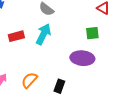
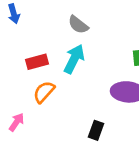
orange semicircle: (29, 80) -> (44, 92), moved

